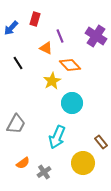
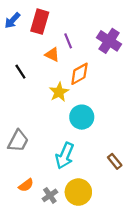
red rectangle: (35, 19) -> (40, 22), size x1.5
blue arrow: (11, 28) -> (12, 20), moved
orange diamond: (70, 65) -> (79, 74), turned -75
yellow circle: (83, 163) -> (78, 192), moved

